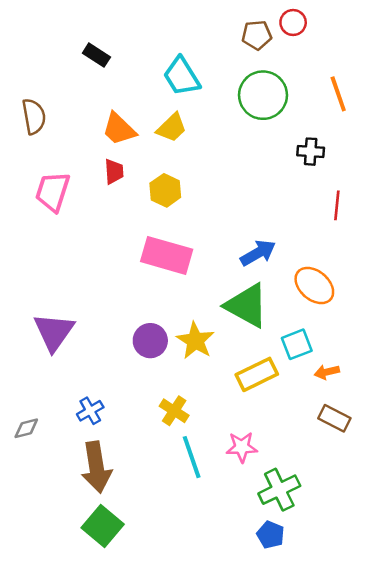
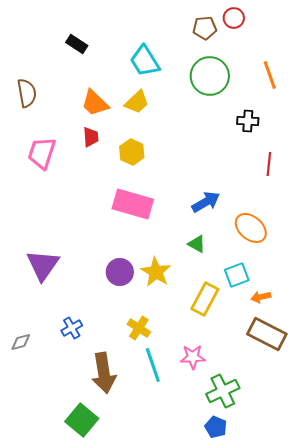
green triangle: (247, 306) -> (197, 244), size x0.5
yellow rectangle: (257, 374) -> (205, 299), turned -36
brown rectangle: (334, 418) -> (267, 334), size x1.5
brown arrow: (96, 467) -> (104, 373), moved

